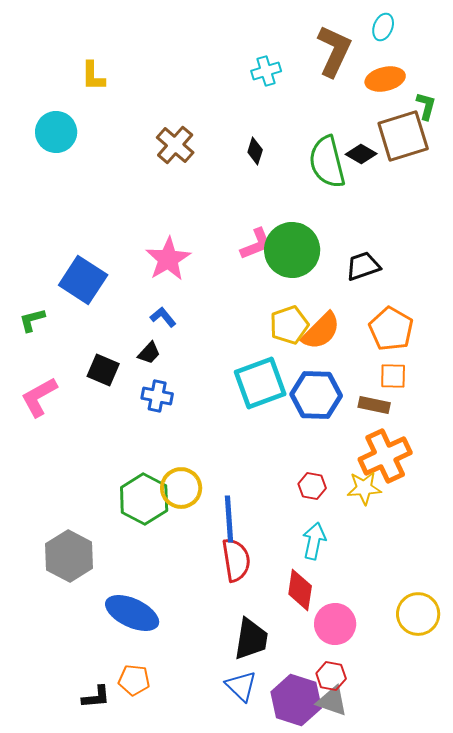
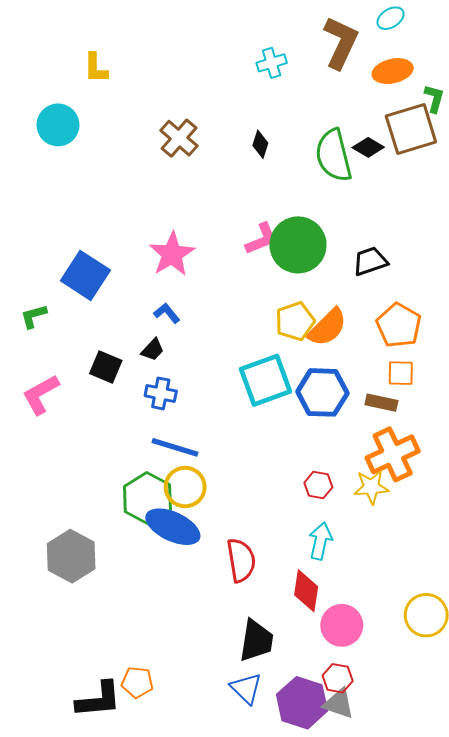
cyan ellipse: (383, 27) -> (391, 18), turned 36
blue line: (229, 519) -> (175, 447), moved, turned -69
blue ellipse: (132, 613) -> (173, 527), moved
black L-shape: (96, 697) -> (99, 700), size x1.6

